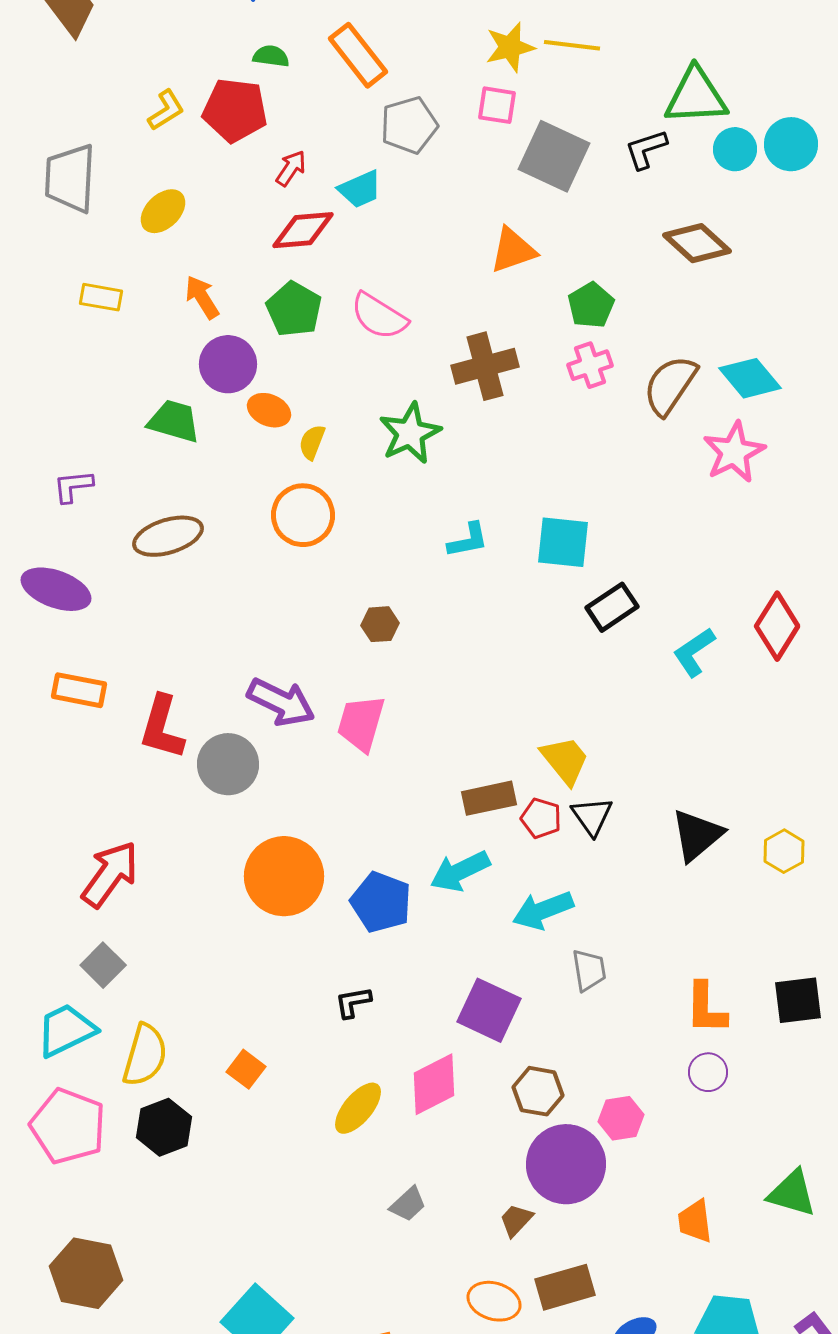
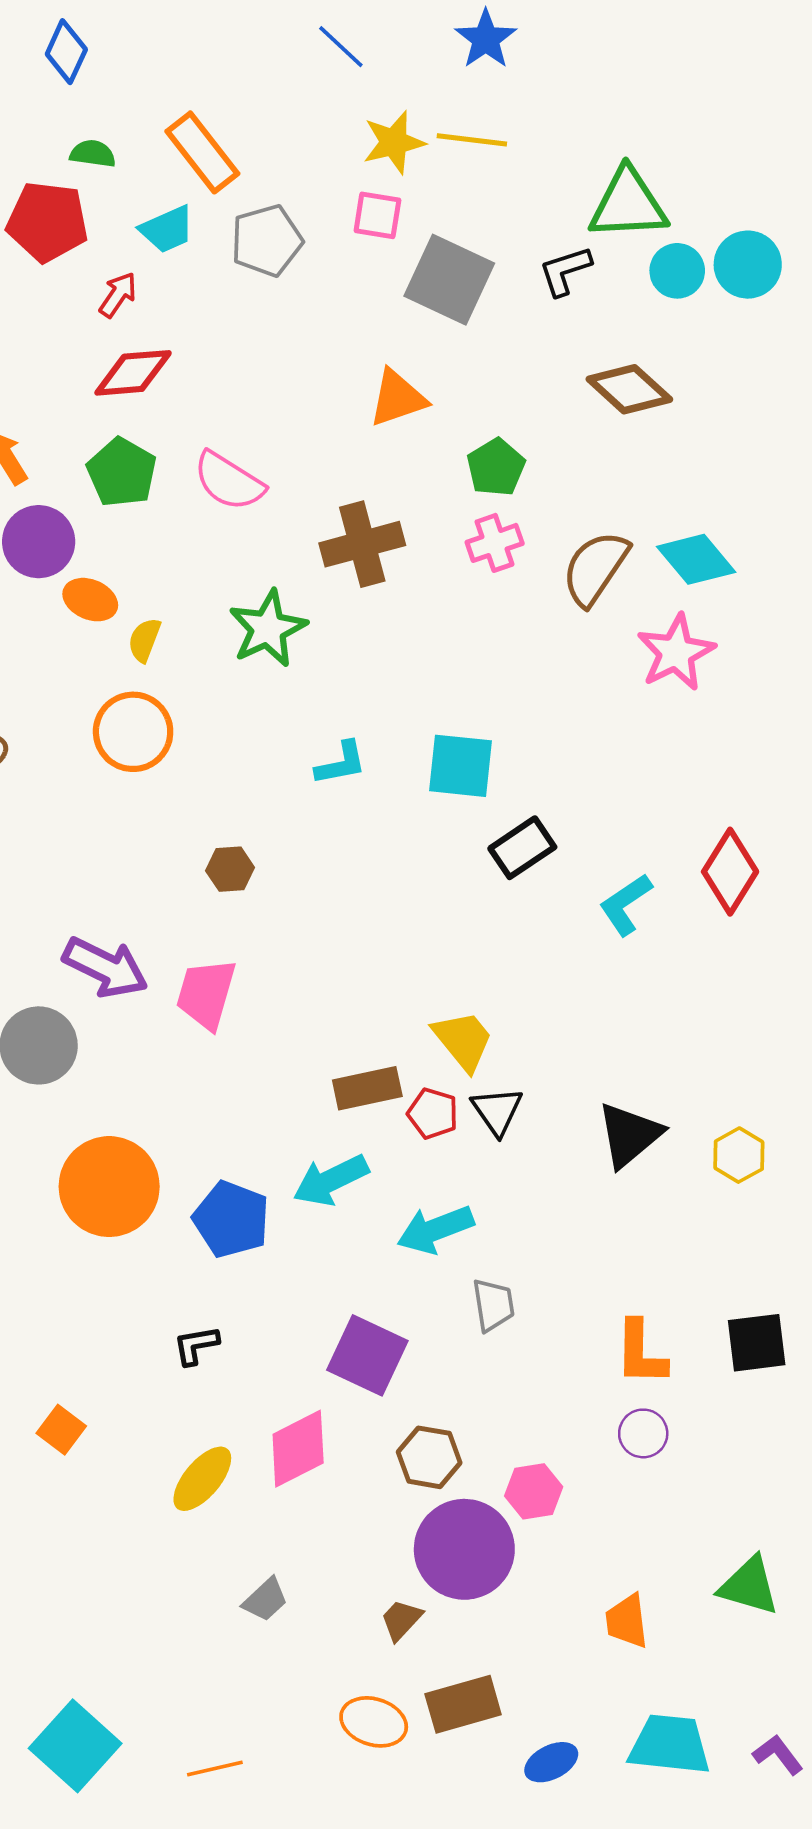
cyan trapezoid: (360, 189) -> (167, 229), moved

